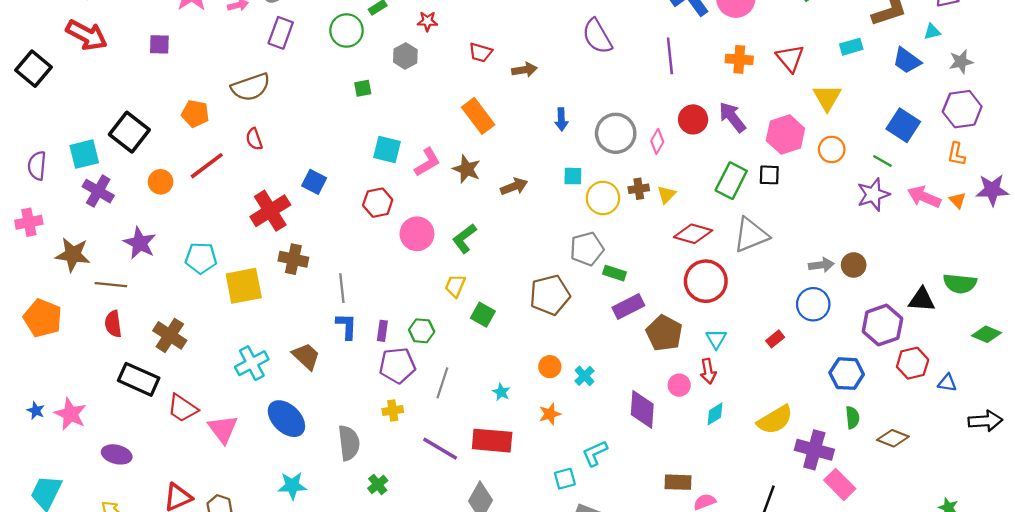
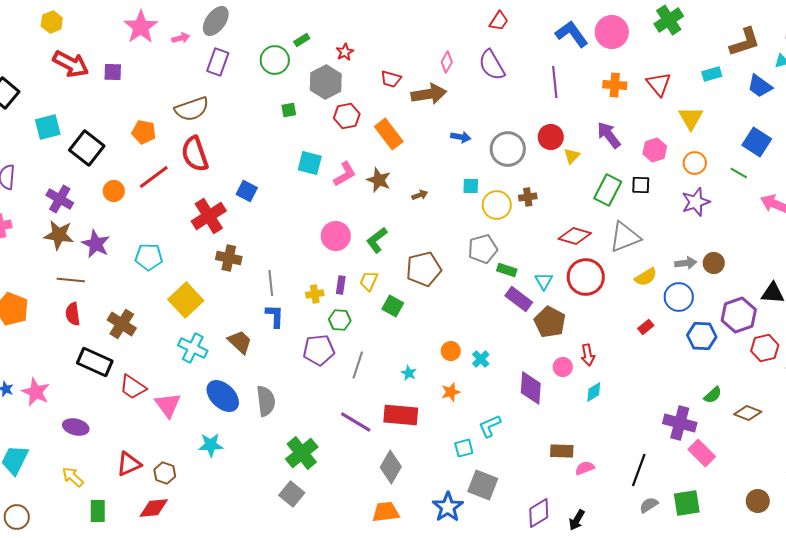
red star: (427, 21) -> (345, 52), turned -30
red arrow: (87, 35) -> (71, 64), moved
gray hexagon: (405, 56) -> (326, 82), size x1.5
brown arrow: (524, 70) -> (429, 94), size x1.6
blue arrow: (561, 119) -> (461, 137), turned -78
red circle: (693, 119) -> (551, 137), moved
pink hexagon: (785, 134) -> (655, 150), size x0.7
red semicircle: (254, 139) -> (195, 154), size x1.8
pink diamond: (657, 141) -> (447, 62), moved
cyan square: (84, 154) -> (48, 127), moved
brown arrow: (514, 186) -> (420, 195), size x0.7
yellow triangle: (666, 195) -> (572, 156), moved
purple star: (873, 195) -> (696, 202), moved
red hexagon: (378, 203) -> (347, 116), moved
brown star: (73, 255) -> (59, 235), moved
yellow square: (244, 286) -> (186, 300), moved, turned -32
brown pentagon: (550, 295) -> (424, 269), moved
purple rectangle: (628, 307) -> (519, 299), turned 64
purple rectangle: (382, 331) -> (341, 285), moved
cyan triangle: (716, 339) -> (544, 281), moved
cyan cross: (252, 363) -> (193, 348), turned -36
blue hexagon: (847, 374) -> (702, 336), moved
yellow cross: (393, 411) -> (315, 294), moved
green semicircle: (852, 417) -> (713, 395), turned 54
yellow semicircle: (775, 420) -> (646, 277), moved, size x0.7
gray semicircle: (349, 443) -> (266, 401), moved
green cross: (378, 484) -> (302, 453), size x1.8
cyan star: (292, 486) -> (211, 445), moved

